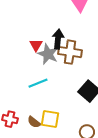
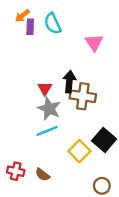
gray star: (48, 54) -> (49, 109), moved
yellow square: (50, 119) -> (79, 151), moved, turned 36

